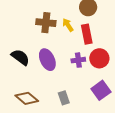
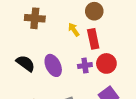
brown cross: (46, 23) -> (35, 18), moved

